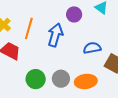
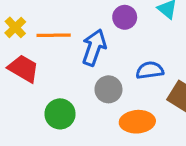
orange line: (29, 28) -> (54, 35), turned 70
gray circle: (61, 79) -> (108, 89), moved

